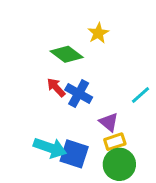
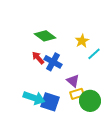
yellow star: (98, 33) -> (82, 41), moved
cyan line: (140, 95) -> (94, 54), moved
green circle: (119, 164) -> (90, 101), moved

